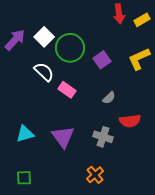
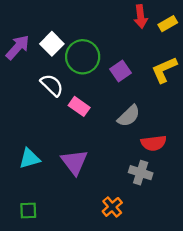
gray semicircle: (109, 98) -> (129, 116), size x1.5
gray cross: (103, 137) -> (141, 173), moved

